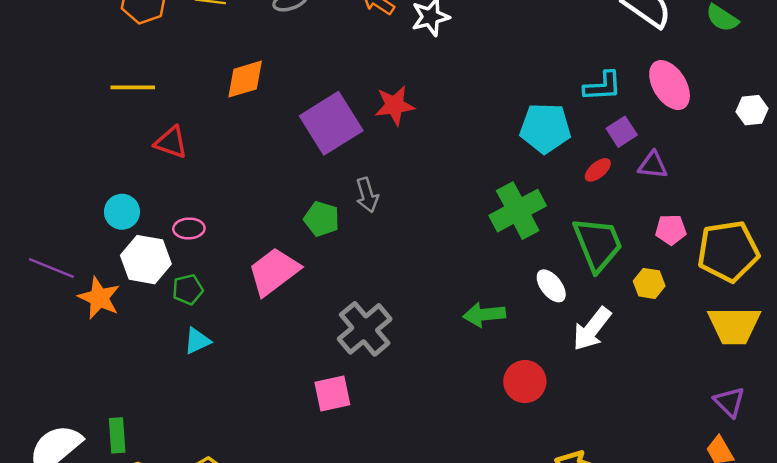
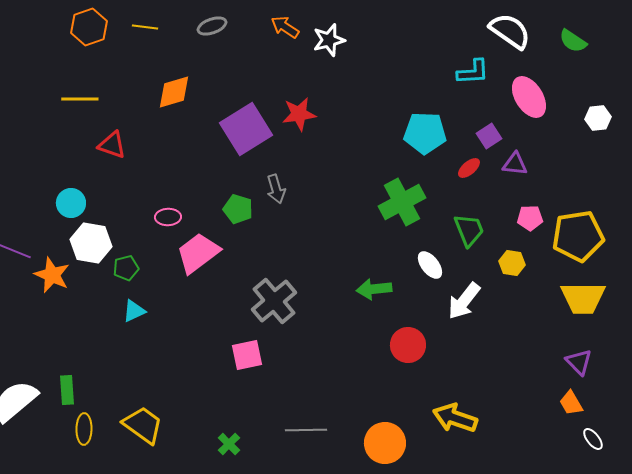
cyan L-shape: (603, 86) -> (473, 72), moved
pink ellipse: (189, 228) -> (168, 217), moved
green trapezoid: (598, 244) -> (469, 230), size x0.7

